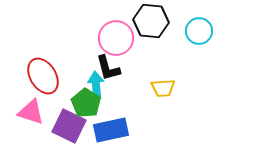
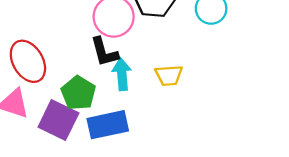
cyan arrow: (96, 85) -> (122, 74), moved

